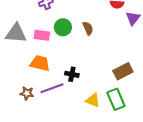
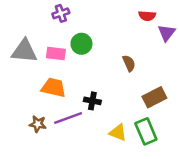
brown semicircle: (88, 28) -> (129, 63), moved

